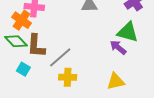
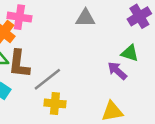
green triangle: (128, 32) -> (130, 53), size x0.7

